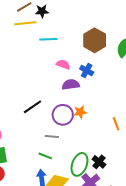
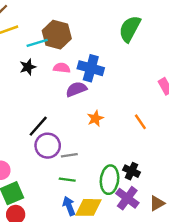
black star: (42, 11) -> (28, 67), moved
brown hexagon: (95, 40) -> (57, 35), moved
blue cross: (87, 71) -> (91, 68), size x1.5
purple circle: (63, 115) -> (48, 146), moved

